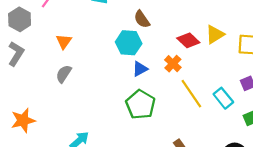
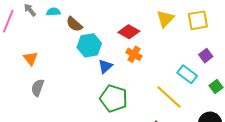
brown semicircle: (142, 19) -> (74, 24), moved
red diamond: (188, 40) -> (129, 32), moved
yellow line: (191, 94) -> (169, 97), moved

